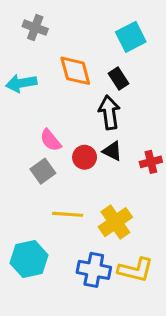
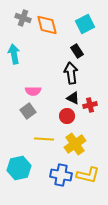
orange diamond: (75, 71) -> (47, 25), moved
cyan arrow: (21, 83) -> (14, 54), turned 90
pink semicircle: (51, 140) -> (33, 91), turned -49
red circle: (85, 157) -> (67, 116), moved
red cross: (151, 162) -> (90, 105), moved

